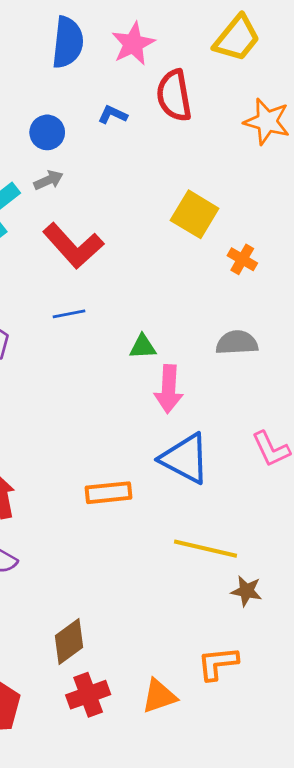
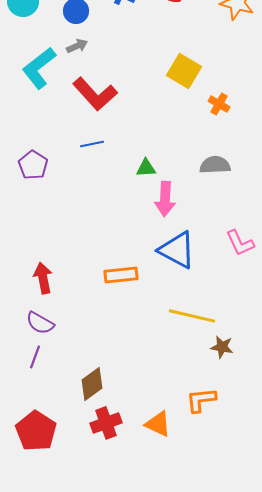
orange triangle: (159, 696) -> (158, 424), turned 44

